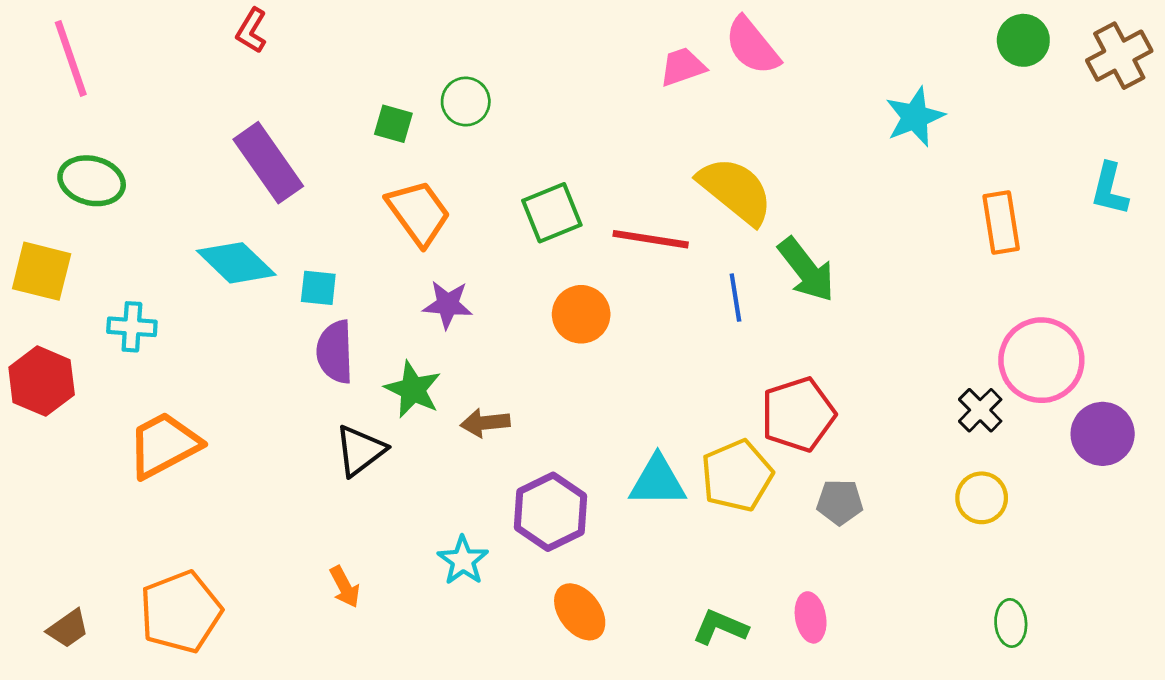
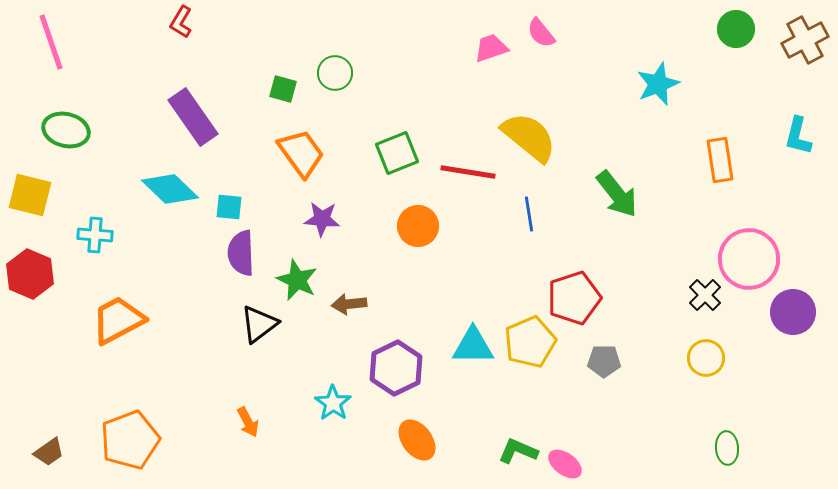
pink semicircle: (752, 46) -> (541, 33), size x0.7
green arrow: (806, 270) -> (617, 194), moved
pink ellipse: (811, 617) -> (565, 464), moved, turned -44

